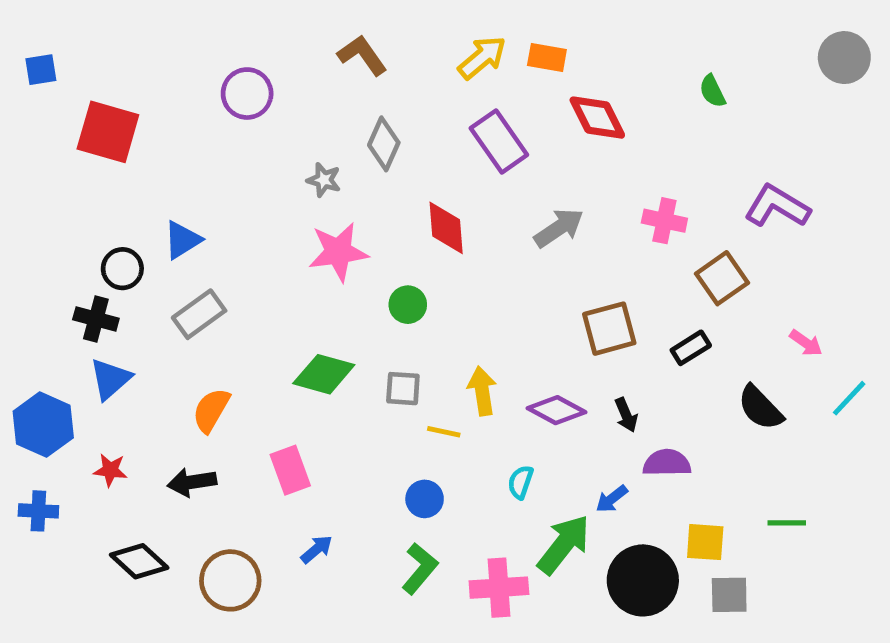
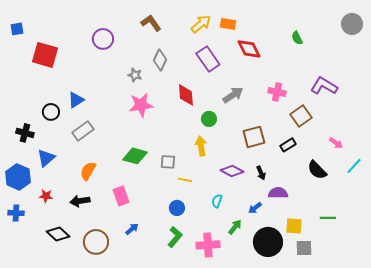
green circle: (408, 305) -> (209, 119), moved
black cross: (96, 319) -> (25, 133), moved
yellow arrow: (482, 391) -> (201, 146), moved
green arrow: (564, 544) -> (235, 227), size x0.6

